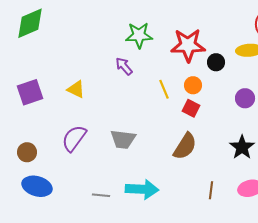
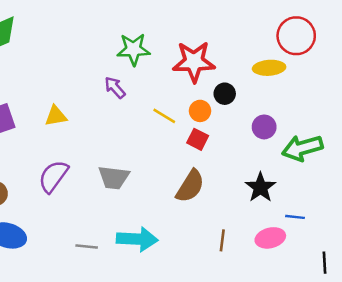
black circle: (216, 62) -> (225, 94), moved
yellow triangle: (76, 89) -> (56, 116), turned -36
yellow line: (164, 89) -> (164, 116), turned -36

